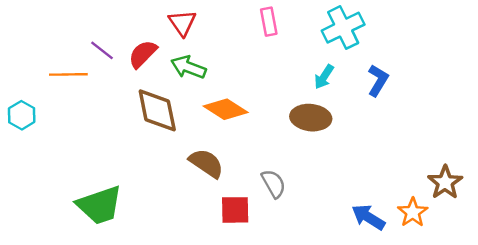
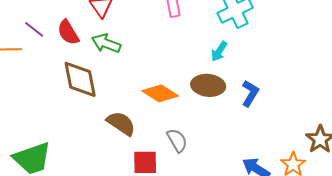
red semicircle: (143, 54) -> (68, 32), turned -76
blue L-shape: (378, 80) -> (250, 93), moved
orange diamond: (226, 109) -> (160, 93), moved

